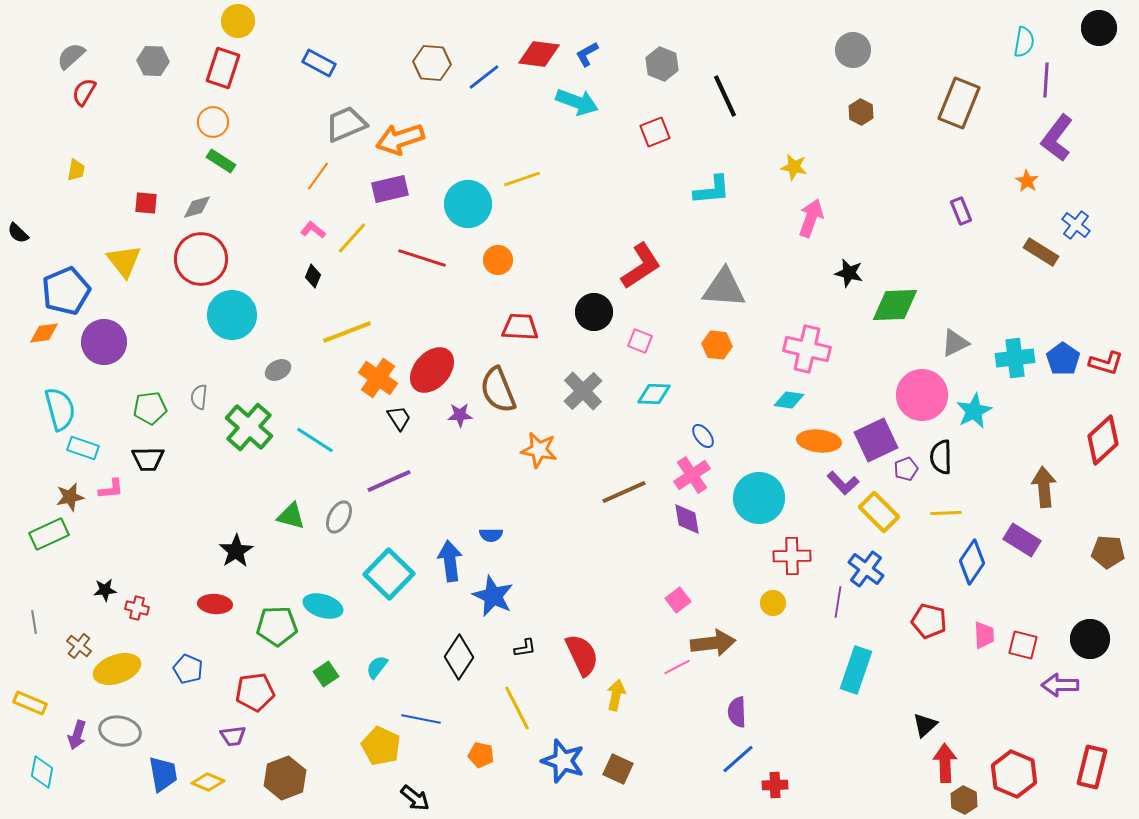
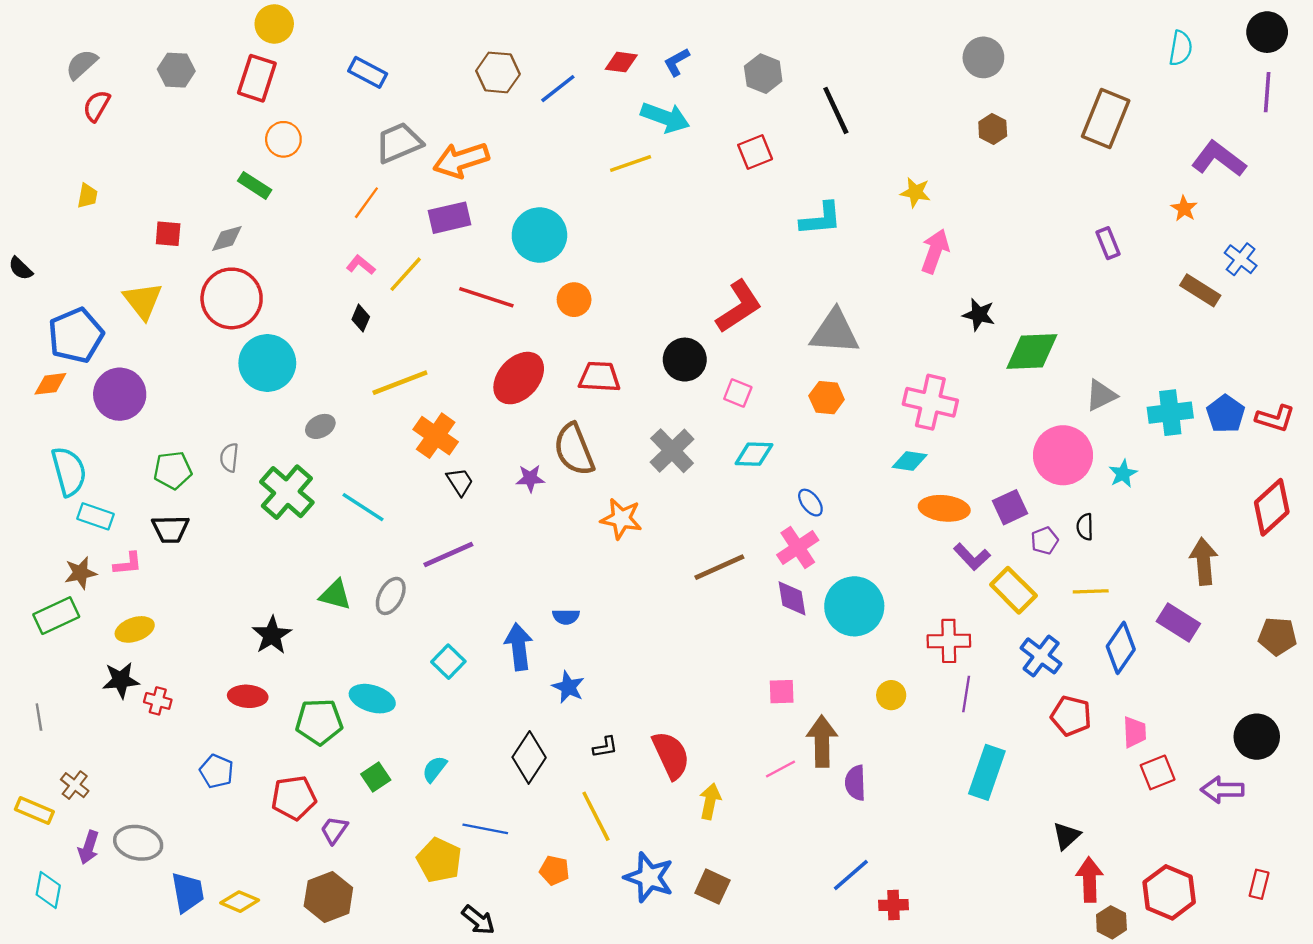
red diamond: (539, 54) -> (621, 62), size x0.7
purple line: (1046, 80) -> (1267, 92), moved
orange circle: (213, 122) -> (283, 139), moved
purple L-shape: (1057, 138) -> (1219, 159), turned 90
yellow line: (522, 179) -> (631, 164), moved
red ellipse: (432, 370) -> (519, 378), moved
cyan star: (974, 411) -> (1123, 474), size x0.7
purple square: (876, 440) -> (1010, 507), size x0.7
black semicircle: (941, 457) -> (1085, 527), size x0.7
cyan circle: (759, 498) -> (854, 606), moved
red cross: (792, 556) -> (949, 641), moved
blue cross: (866, 569) -> (1041, 656), moved
cyan square: (389, 574) -> (448, 662), size x0.6
black star: (105, 590) -> (121, 680), size x1.4
blue star: (493, 596) -> (568, 687), size x0.7
pink square: (678, 600) -> (782, 692), turned 35
brown arrow: (713, 643) -> (822, 741), turned -84
red square: (1023, 645) -> (1158, 772), moved, turned -36
brown cross: (79, 646) -> (75, 785), moved
yellow ellipse: (117, 669) -> (135, 629), moved, size x0.7
purple semicircle: (737, 712) -> (855, 783), moved
purple trapezoid: (233, 736) -> (334, 830), moved, turned 132
red rectangle: (1092, 767) -> (1259, 884), size x0.6

